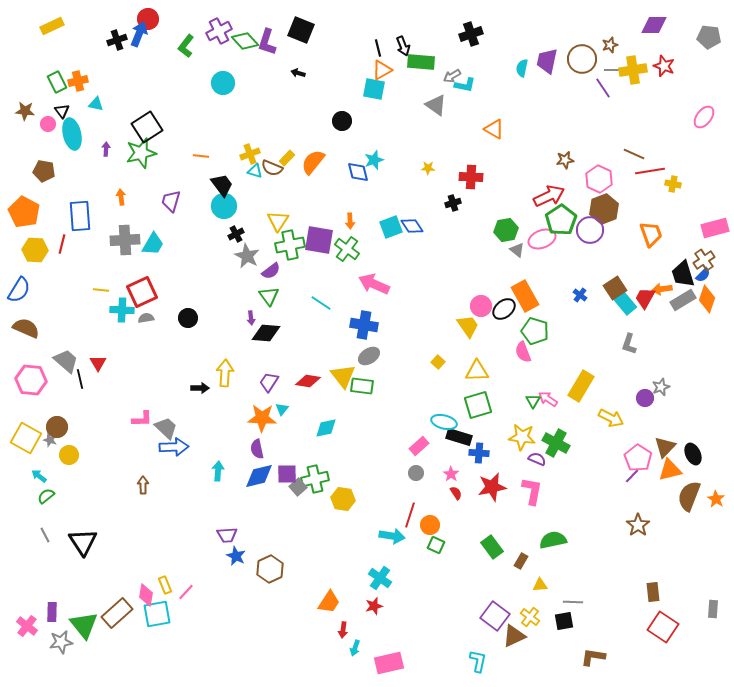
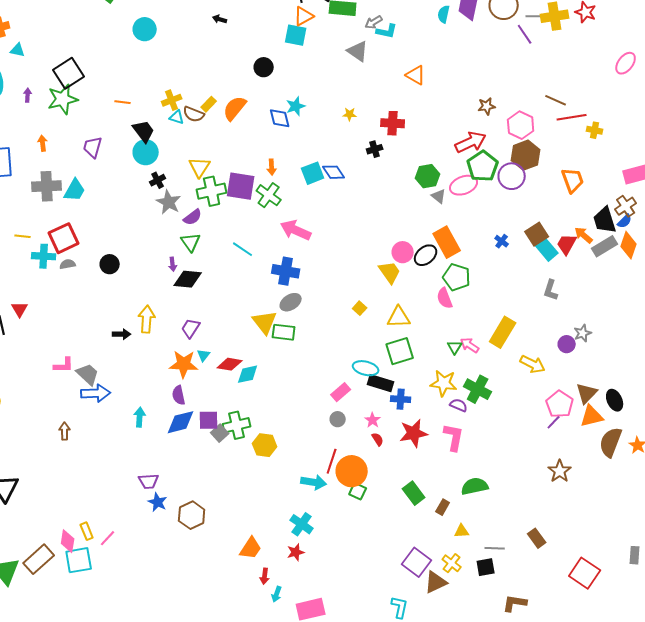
orange arrow: (662, 289) -> (584, 235), turned 48
red diamond: (308, 381) -> (230, 364), moved
orange circle: (430, 525) -> (352, 471), size x1.6
brown rectangle: (653, 592) -> (537, 538), moved, turned -30

